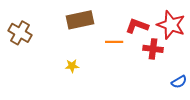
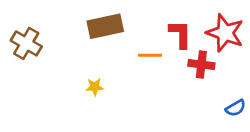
red L-shape: (137, 26) -> (180, 34), turned 70

